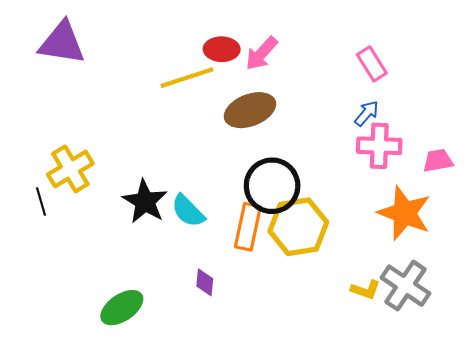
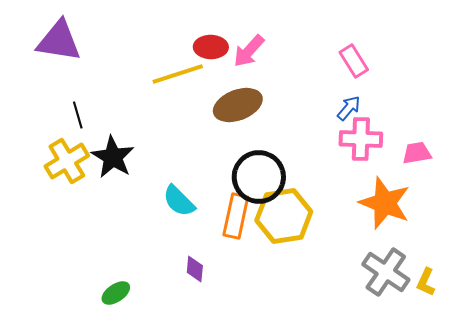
black line: (41, 202) -> (78, 115), moved
black star: (145, 202) -> (113, 157), moved
yellow L-shape: (366, 290) -> (426, 282), moved, turned 96
green ellipse: (122, 308) -> (116, 293), size x0.7

